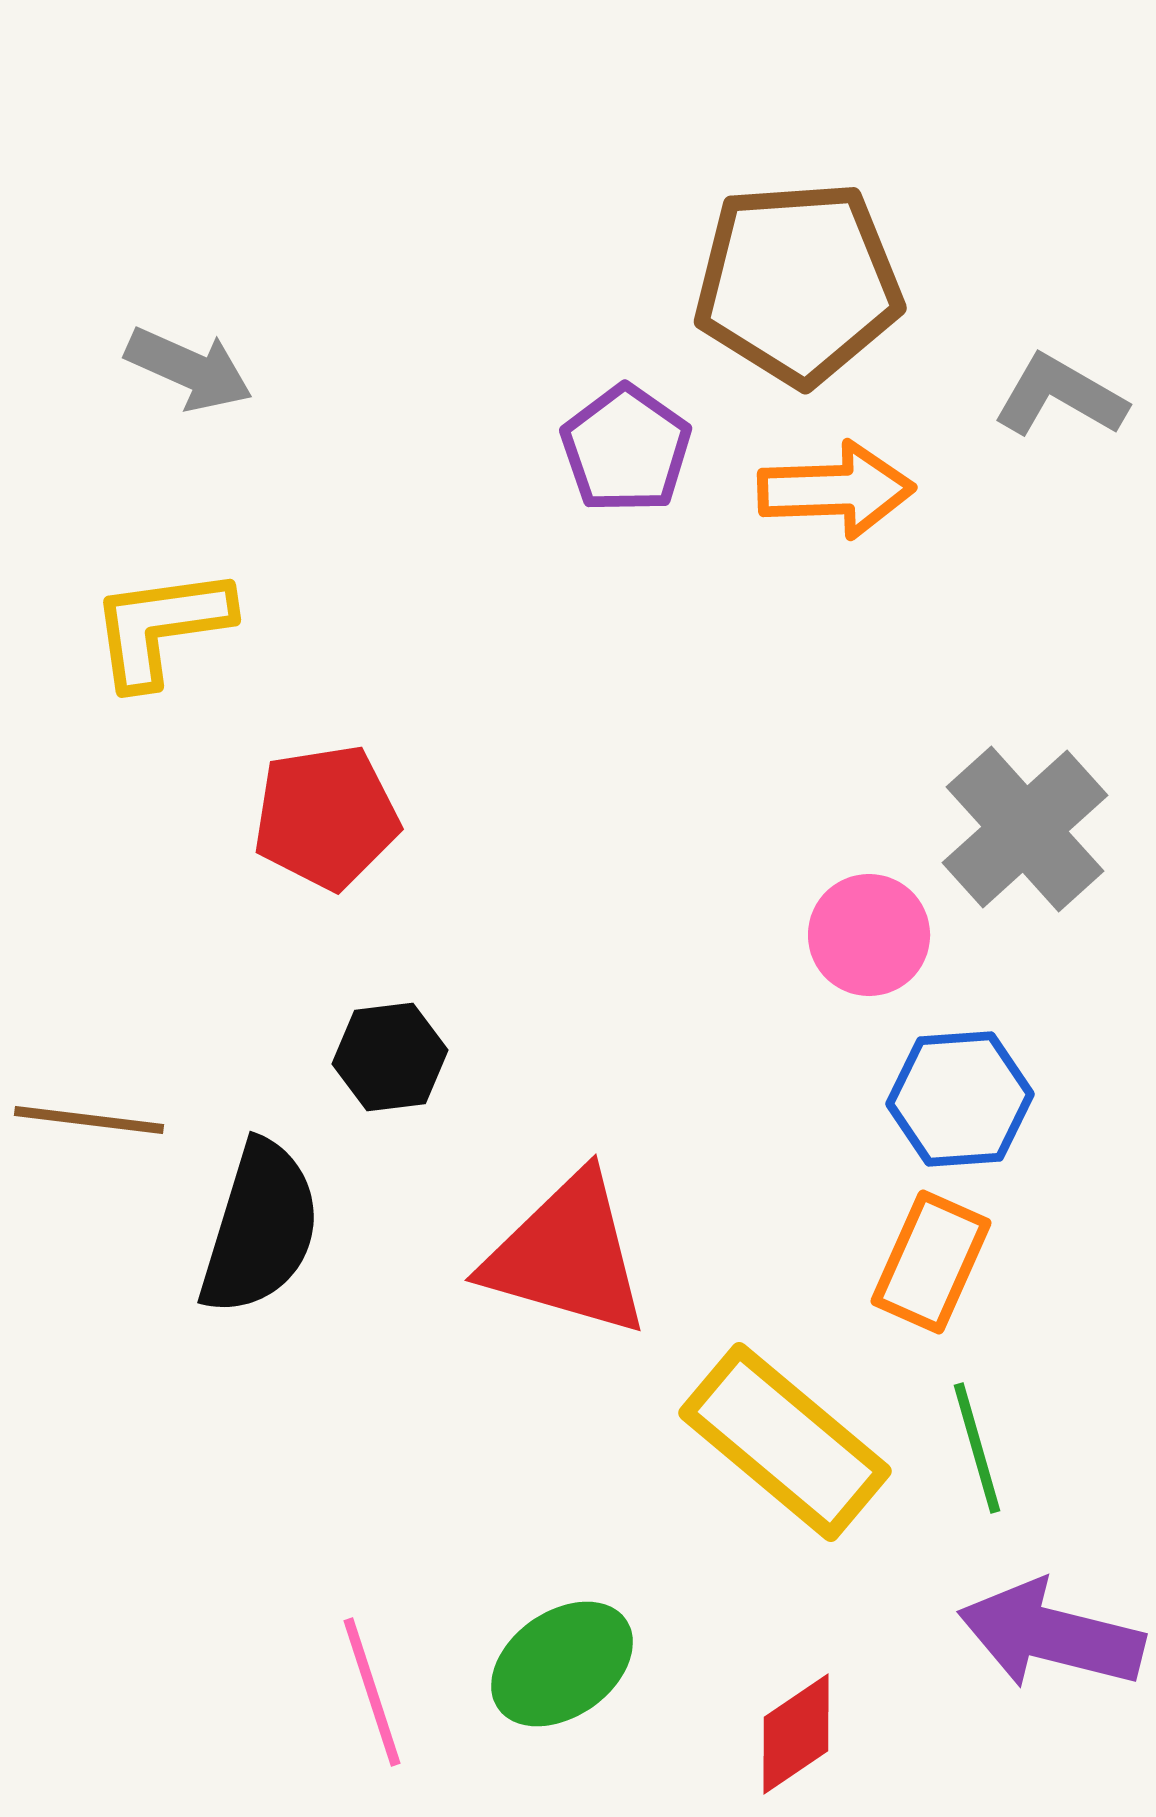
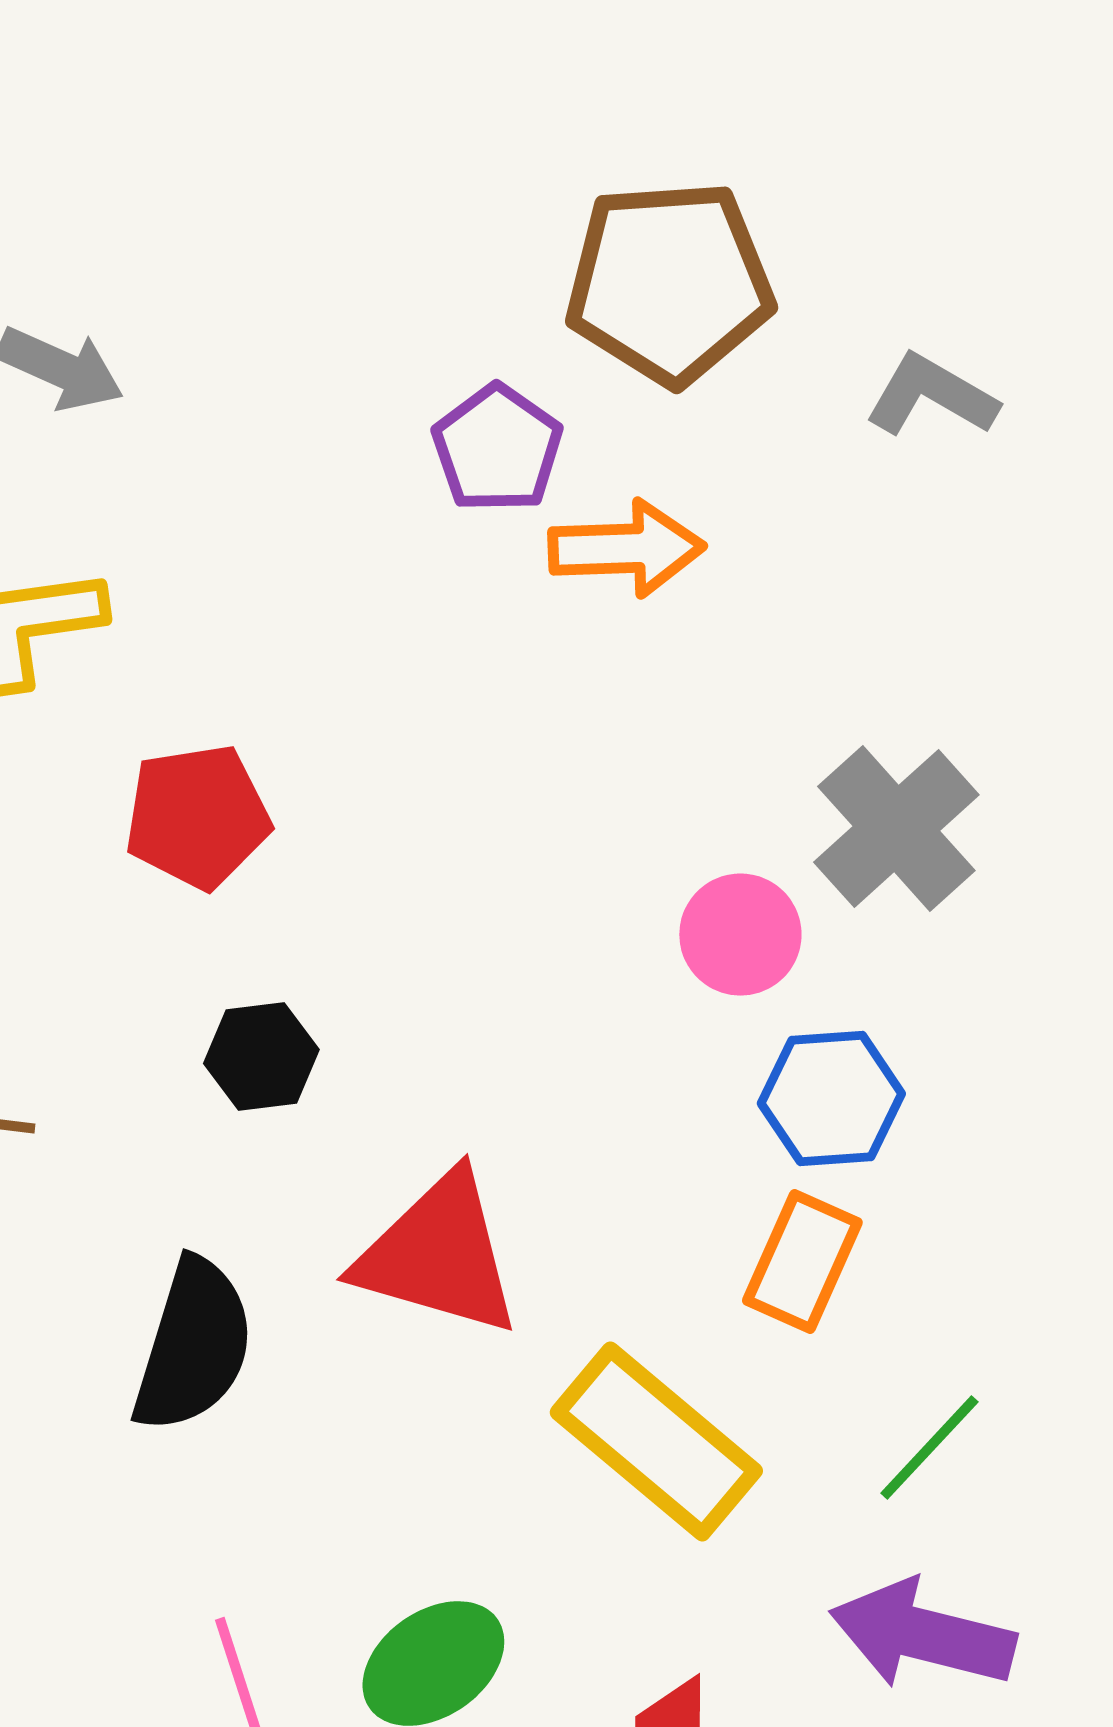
orange arrow: (836, 490) -> (626, 549), moved
black semicircle: (260, 1228) -> (193, 1346), moved
green line: (977, 1448) -> (929, 1448), moved, turned 59

